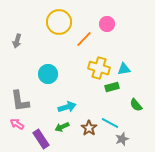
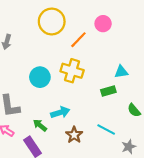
yellow cross: (99, 68) -> (72, 71), moved
green arrow: (62, 127) -> (40, 125), moved, turned 64
brown star: (89, 128) -> (74, 135), moved
gray star: (122, 139) -> (129, 147), moved

